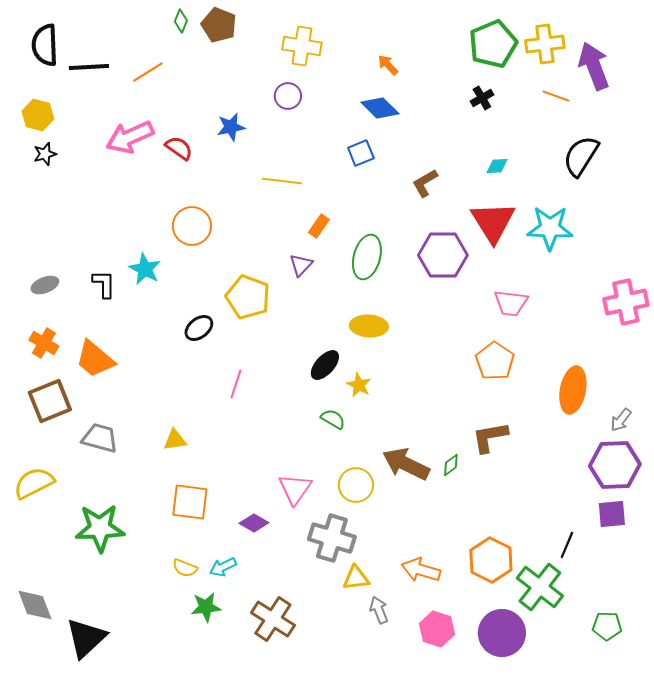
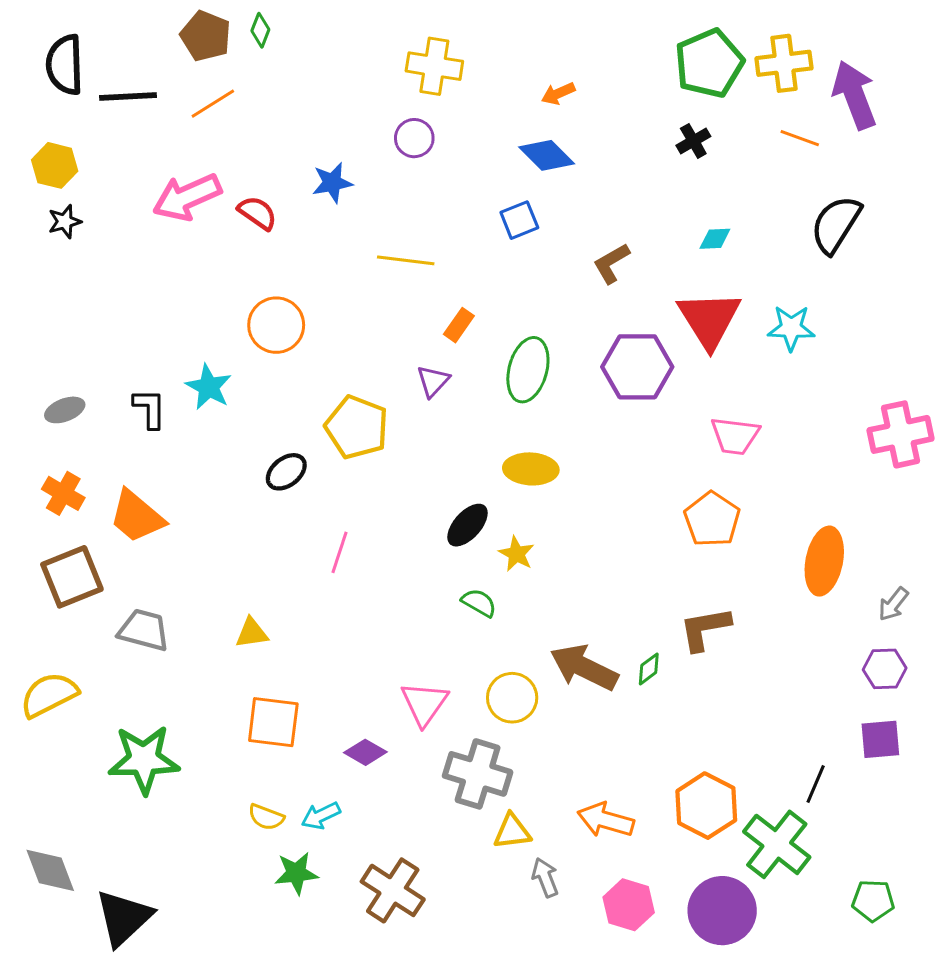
brown pentagon: (219, 25) -> (206, 36), moved
orange arrow: (388, 65) -> (558, 94), turned -70
cyan star: (550, 228) -> (791, 328), size x0.7
purple hexagon: (615, 465) -> (885, 669), size x0.6

